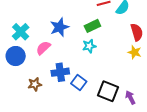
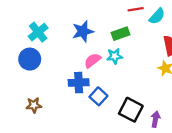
pink semicircle: (43, 48) -> (93, 61), moved
brown star: (35, 84) -> (34, 105), moved
purple arrow: (130, 97) -> (155, 119), turned 32

